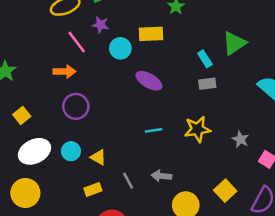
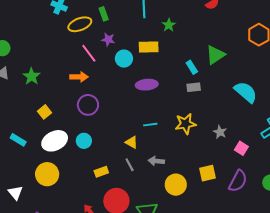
purple ellipse: (149, 81) -> (147, 85), turned -35
yellow triangle: (98, 157) -> (132, 142), moved
yellow square: (225, 191) -> (207, 173), turned 30

